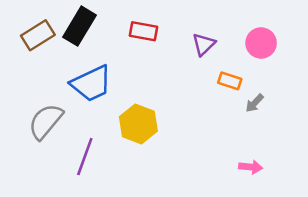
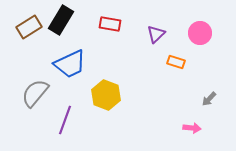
gray arrow: (255, 103) -> (209, 99), moved

